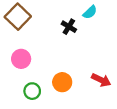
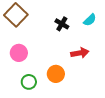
cyan semicircle: (90, 12) -> (90, 20), moved
red arrow: (101, 80) -> (80, 53), moved, turned -36

